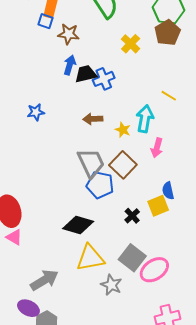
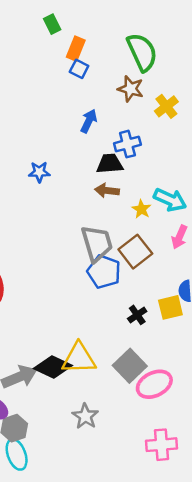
blue square: (45, 21) -> (79, 69), moved
brown star: (69, 34) -> (131, 89), moved
black trapezoid: (86, 74) -> (110, 164), moved
cyan arrow: (145, 119) -> (170, 200), turned 96
black diamond: (78, 225) -> (53, 367), moved
gray star: (111, 285) -> (85, 416), moved

